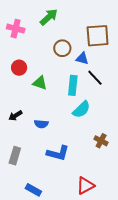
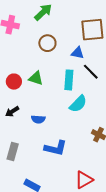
brown circle: (62, 48) -> (47, 43), moved
red circle: (19, 68) -> (14, 82), moved

